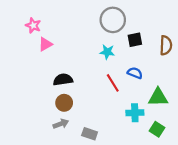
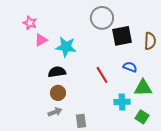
black square: (135, 40) -> (122, 36), size x1.5
cyan star: (107, 52) -> (66, 47), moved, size x1.5
blue semicircle: (135, 73) -> (130, 67), moved
gray rectangle: (90, 134) -> (81, 121), turned 64

